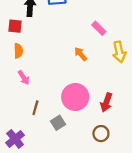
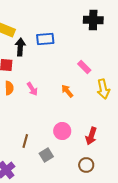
pink arrow: (24, 78) -> (32, 89), moved
pink circle: (75, 97) -> (62, 131), size x0.7

